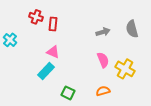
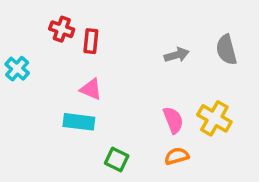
pink semicircle: (103, 60) -> (173, 120), moved
cyan rectangle: (46, 71) -> (79, 122), turned 54

